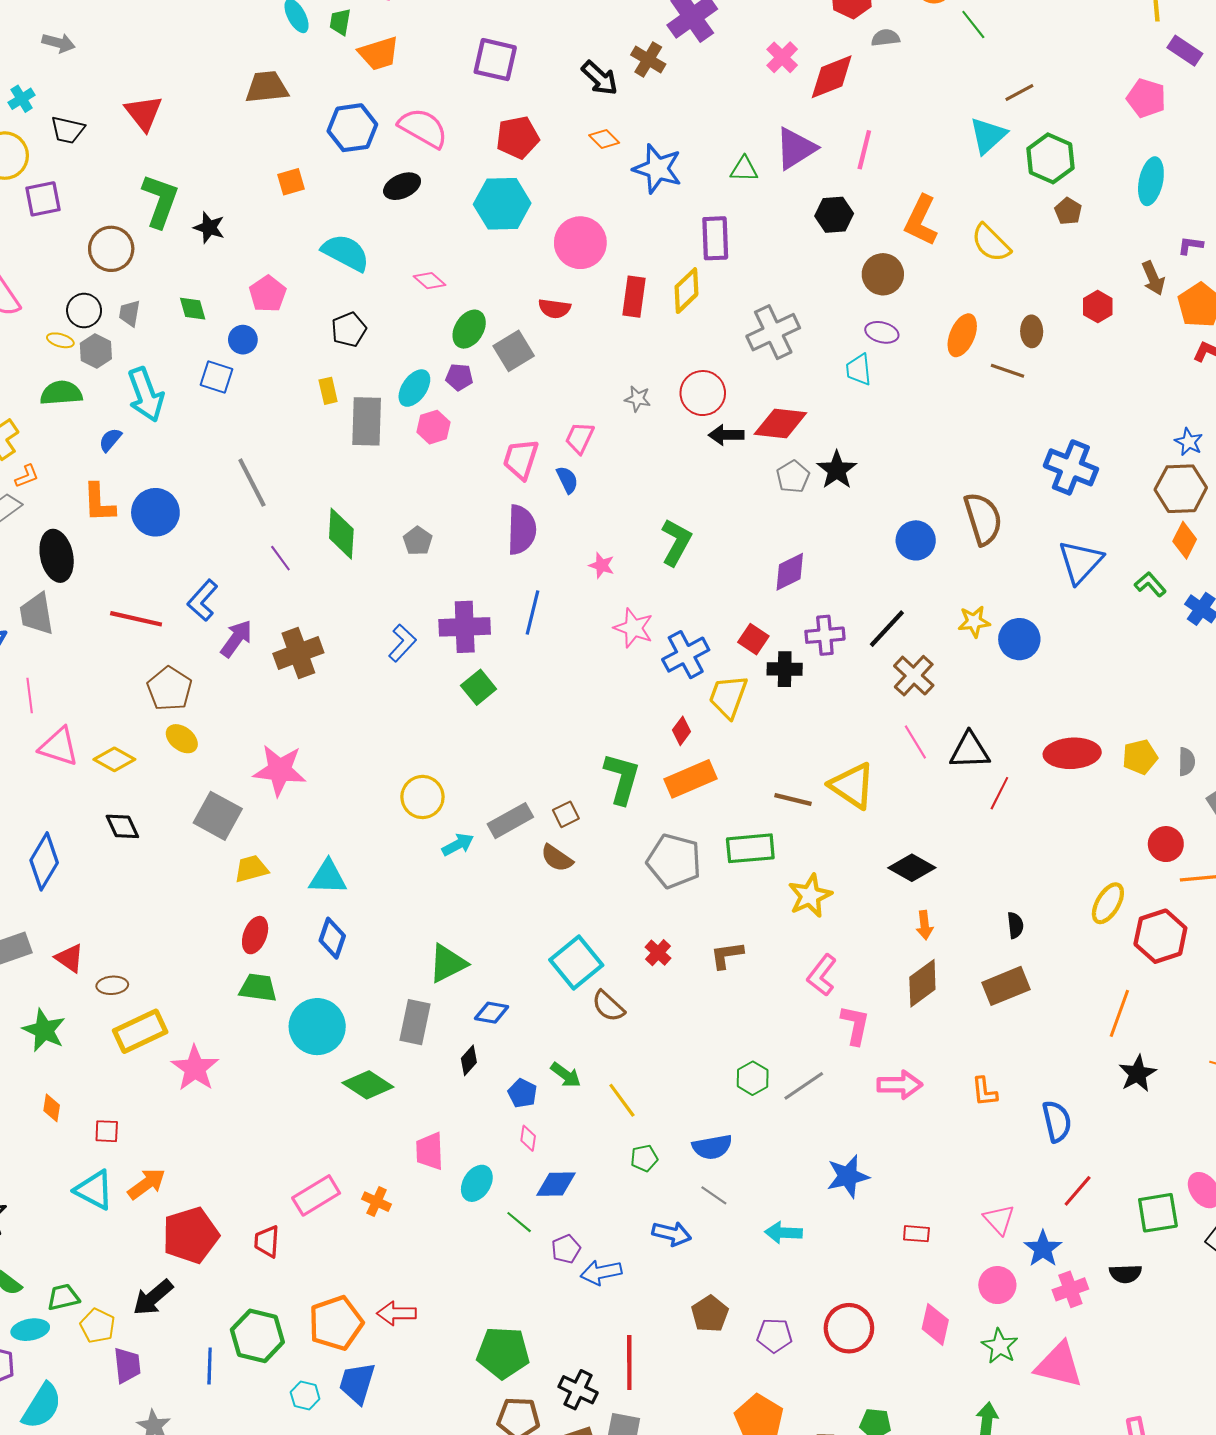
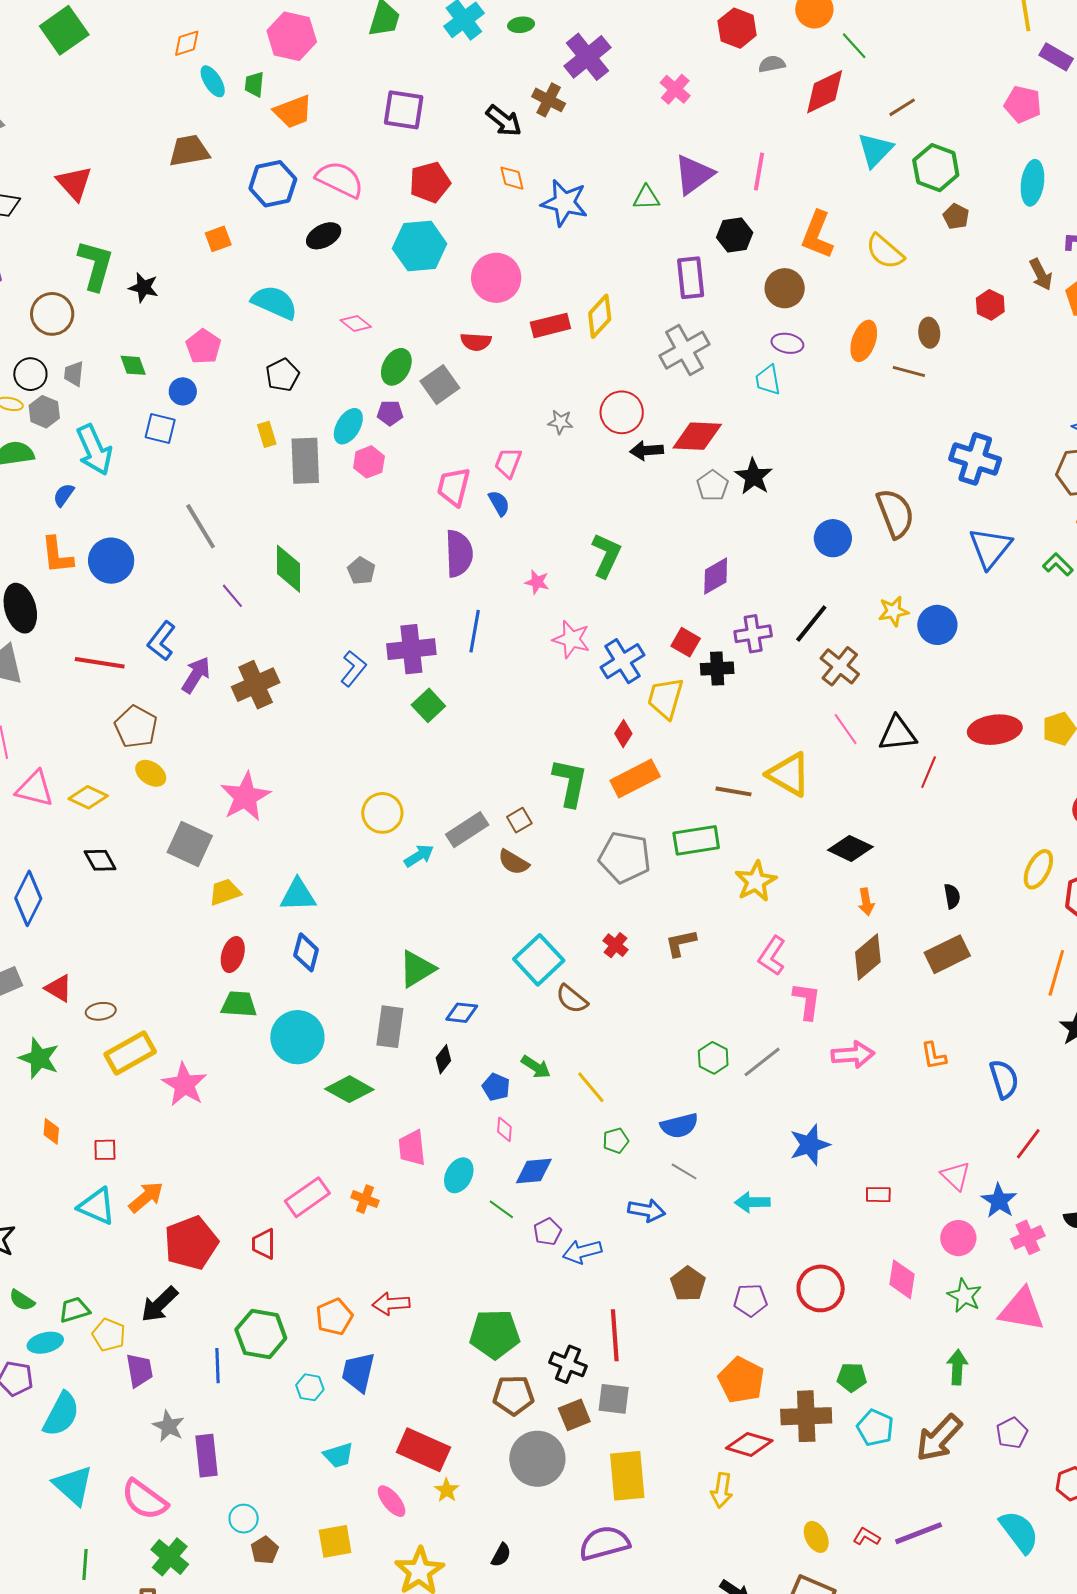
red diamond: (832, 77) -> (825, 92), moved
orange diamond: (604, 139) -> (512, 178), turned 36
purple rectangle: (715, 238) -> (691, 278), moved
red rectangle: (634, 297) -> (550, 325), turned 72
pink star: (280, 770) -> (245, 797), turned -30
orange pentagon: (336, 1323) -> (334, 1317), size x0.7

